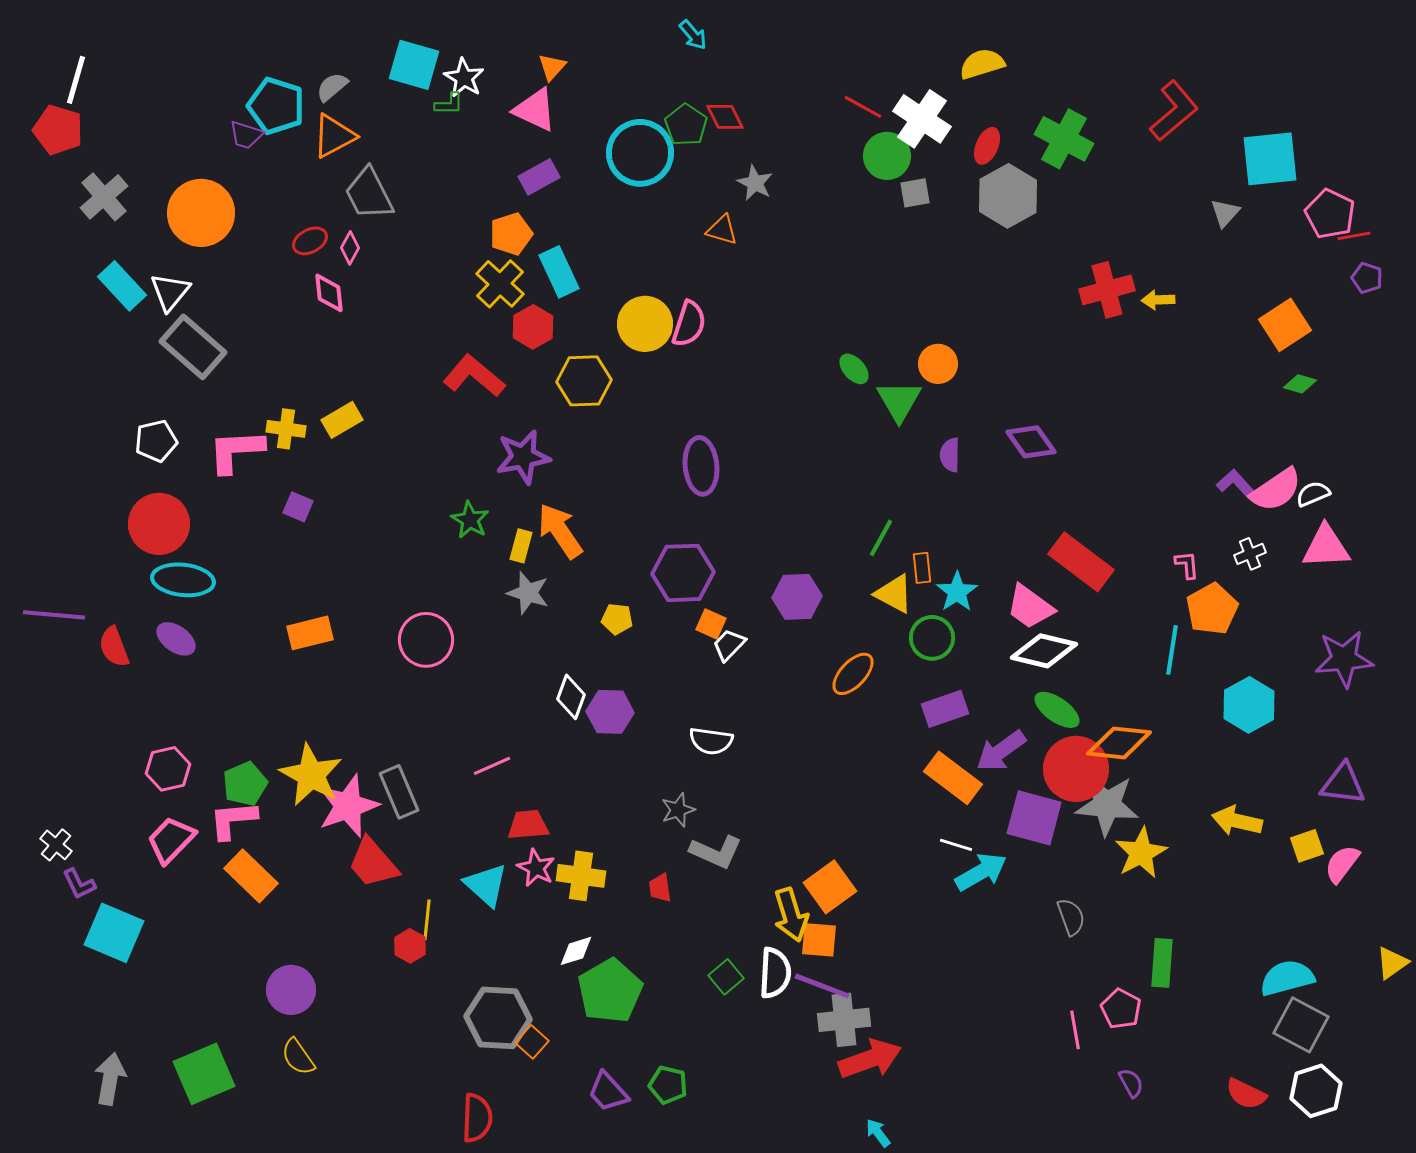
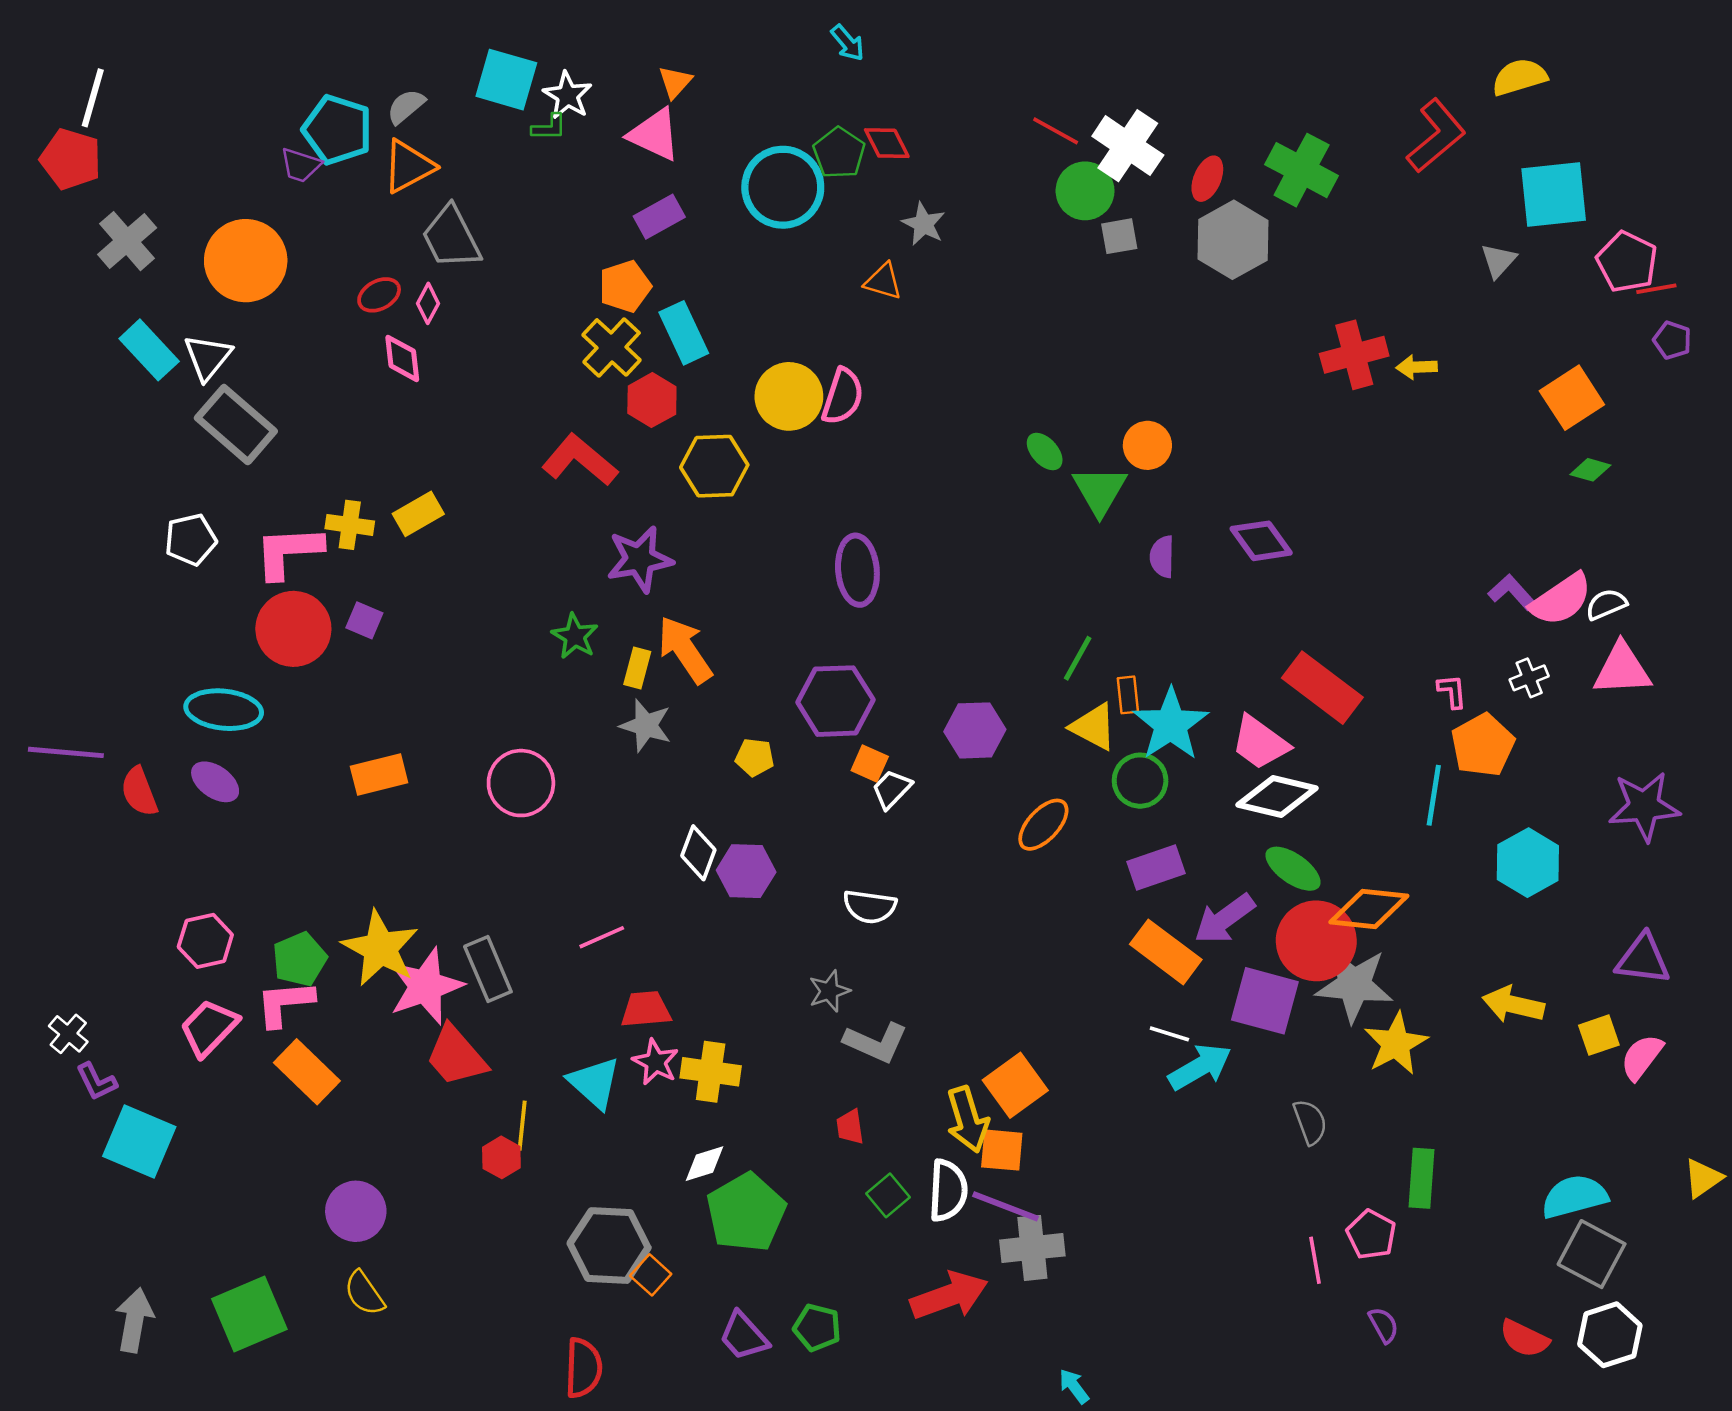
yellow semicircle: (982, 64) -> (1519, 77), moved
red circle: (159, 524) -> (293, 629), moved
cyan star: (957, 592) -> (1171, 724), size x1.5
red trapezoid: (660, 888) -> (850, 1127), moved
red arrow: (870, 1059) -> (949, 1296), moved

